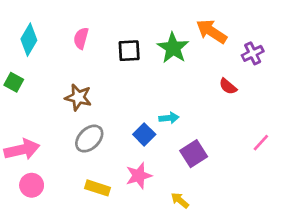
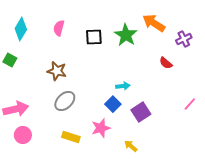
blue square: (144, 134) -> (113, 104), moved

